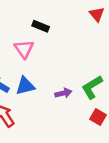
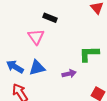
green L-shape: (92, 87) -> (89, 54), moved, turned 30

